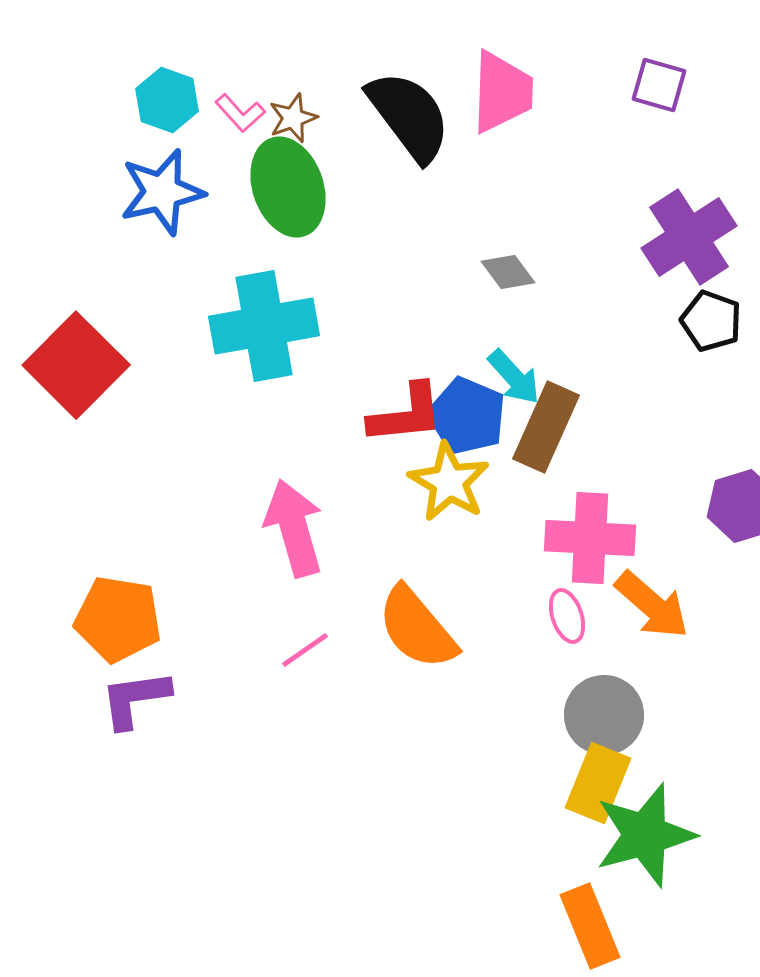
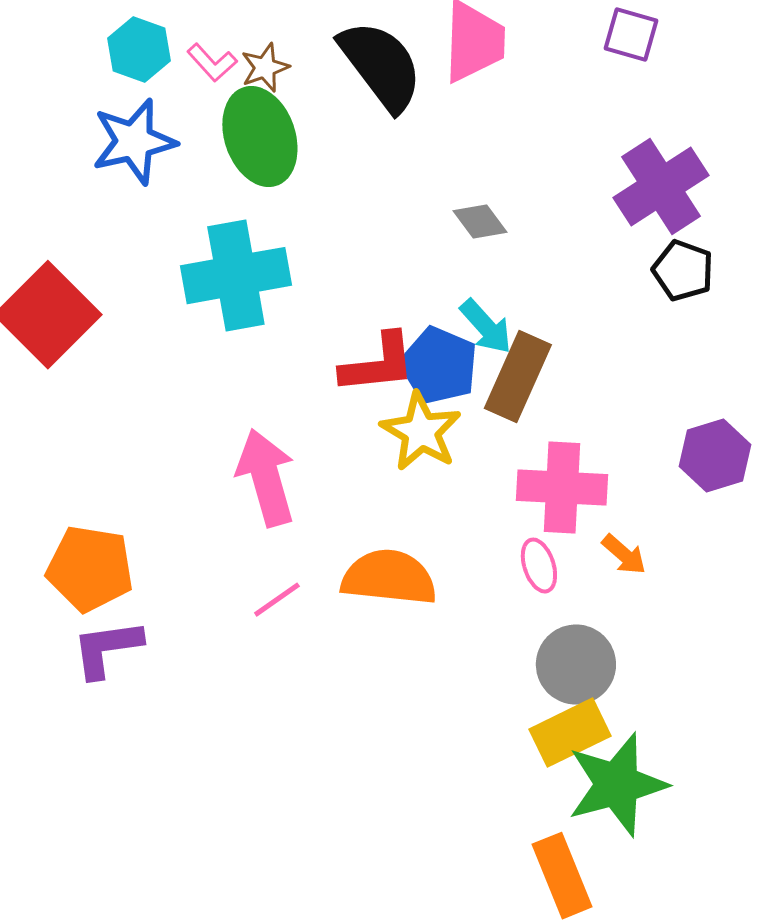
orange arrow: (652, 605) -> (624, 555), size x0.6
orange semicircle: (417, 628) -> (389, 578), turned 136
yellow rectangle: (598, 783) -> (570, 733), turned 42

